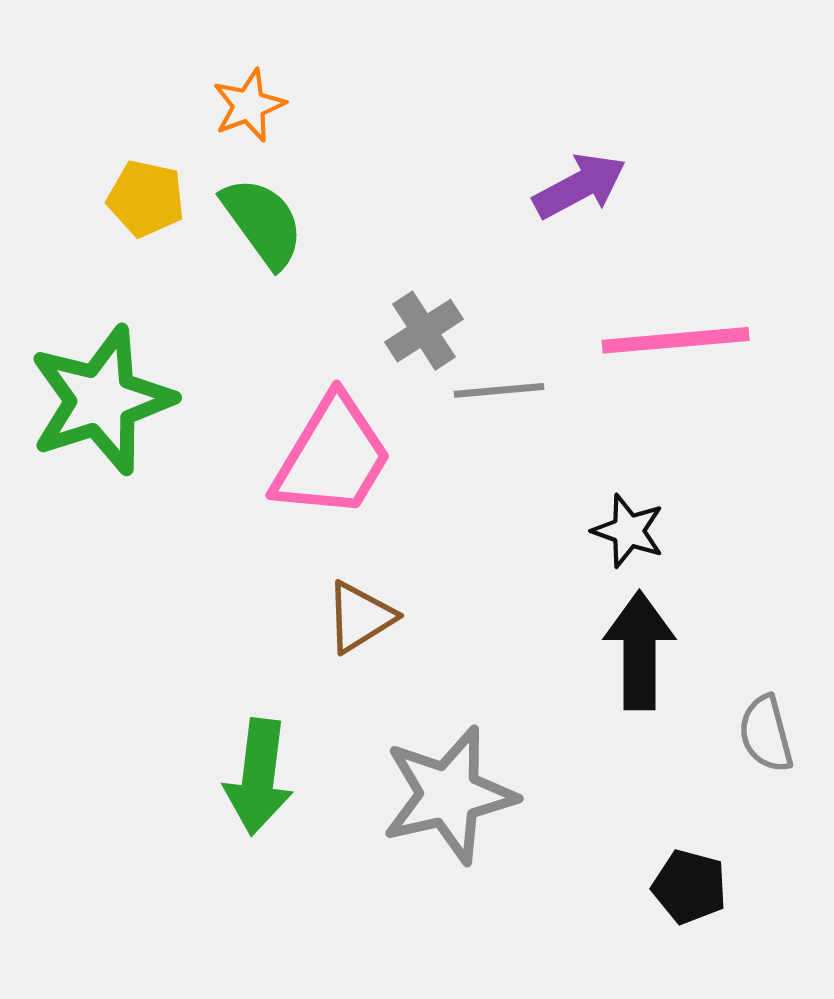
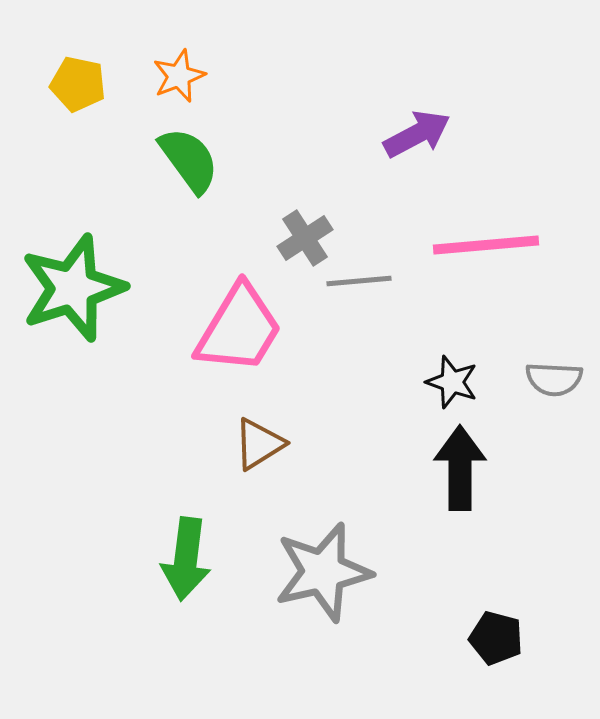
yellow pentagon: (146, 199) -> (78, 84), moved
gray semicircle: (766, 734) -> (554, 379), moved, turned -72

